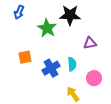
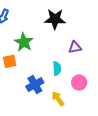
green star: (47, 28) -> (24, 42), moved
blue cross: (51, 68) -> (35, 85), moved

